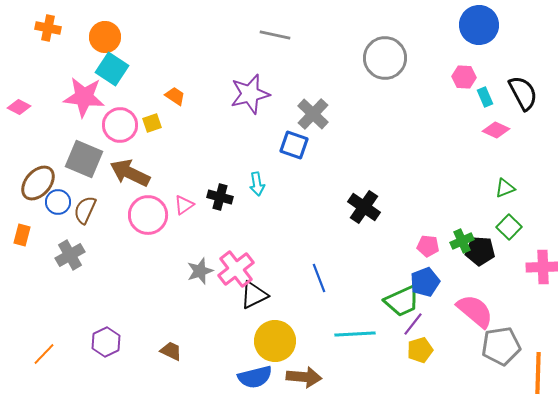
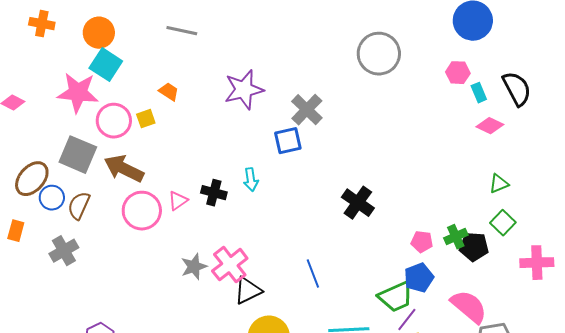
gray line: (275, 35) -> (182, 31), moved
blue square: (294, 145) -> (288, 141), turned -32

